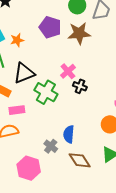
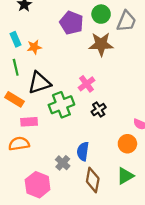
purple pentagon: (50, 27) -> (71, 23), moved
black cross: (80, 86) -> (99, 110), moved, turned 32
green cross: (46, 92) -> (61, 105), turned 35
brown diamond: (80, 160) -> (93, 180), turned 40

